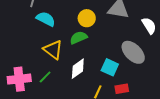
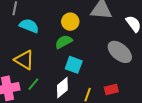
yellow triangle: (53, 50) -> (24, 60), moved
cyan square: (110, 67) -> (74, 65), moved
white diamond: (78, 69) -> (62, 88), moved

